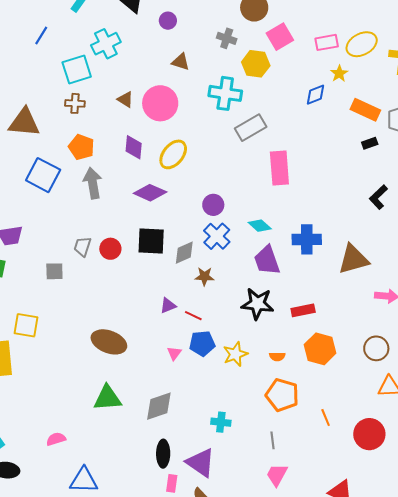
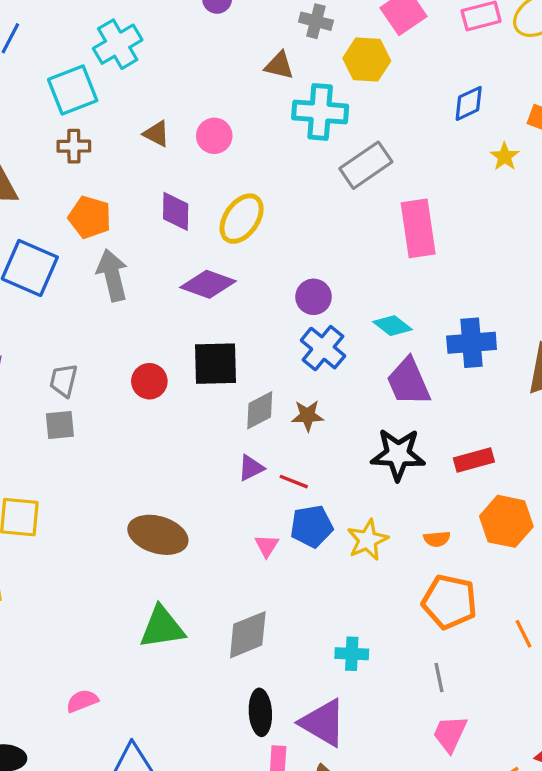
brown triangle: (181, 62) -> (279, 65), moved
yellow star: (339, 74) -> (505, 157), moved
pink circle: (160, 103) -> (214, 136), size x0.6
gray trapezoid: (82, 246) -> (64, 380), moved
gray diamond: (184, 253) -> (260, 410), moved

